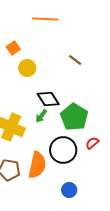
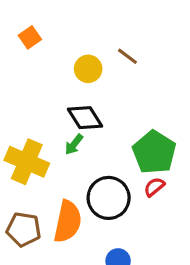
yellow circle: (27, 68) -> (88, 69), moved
green pentagon: (74, 117) -> (154, 152), moved

